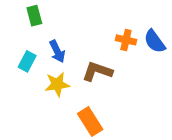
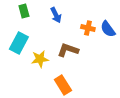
blue arrow: (57, 51) -> (56, 15), moved
cyan rectangle: (27, 61) -> (19, 43), size x1.5

